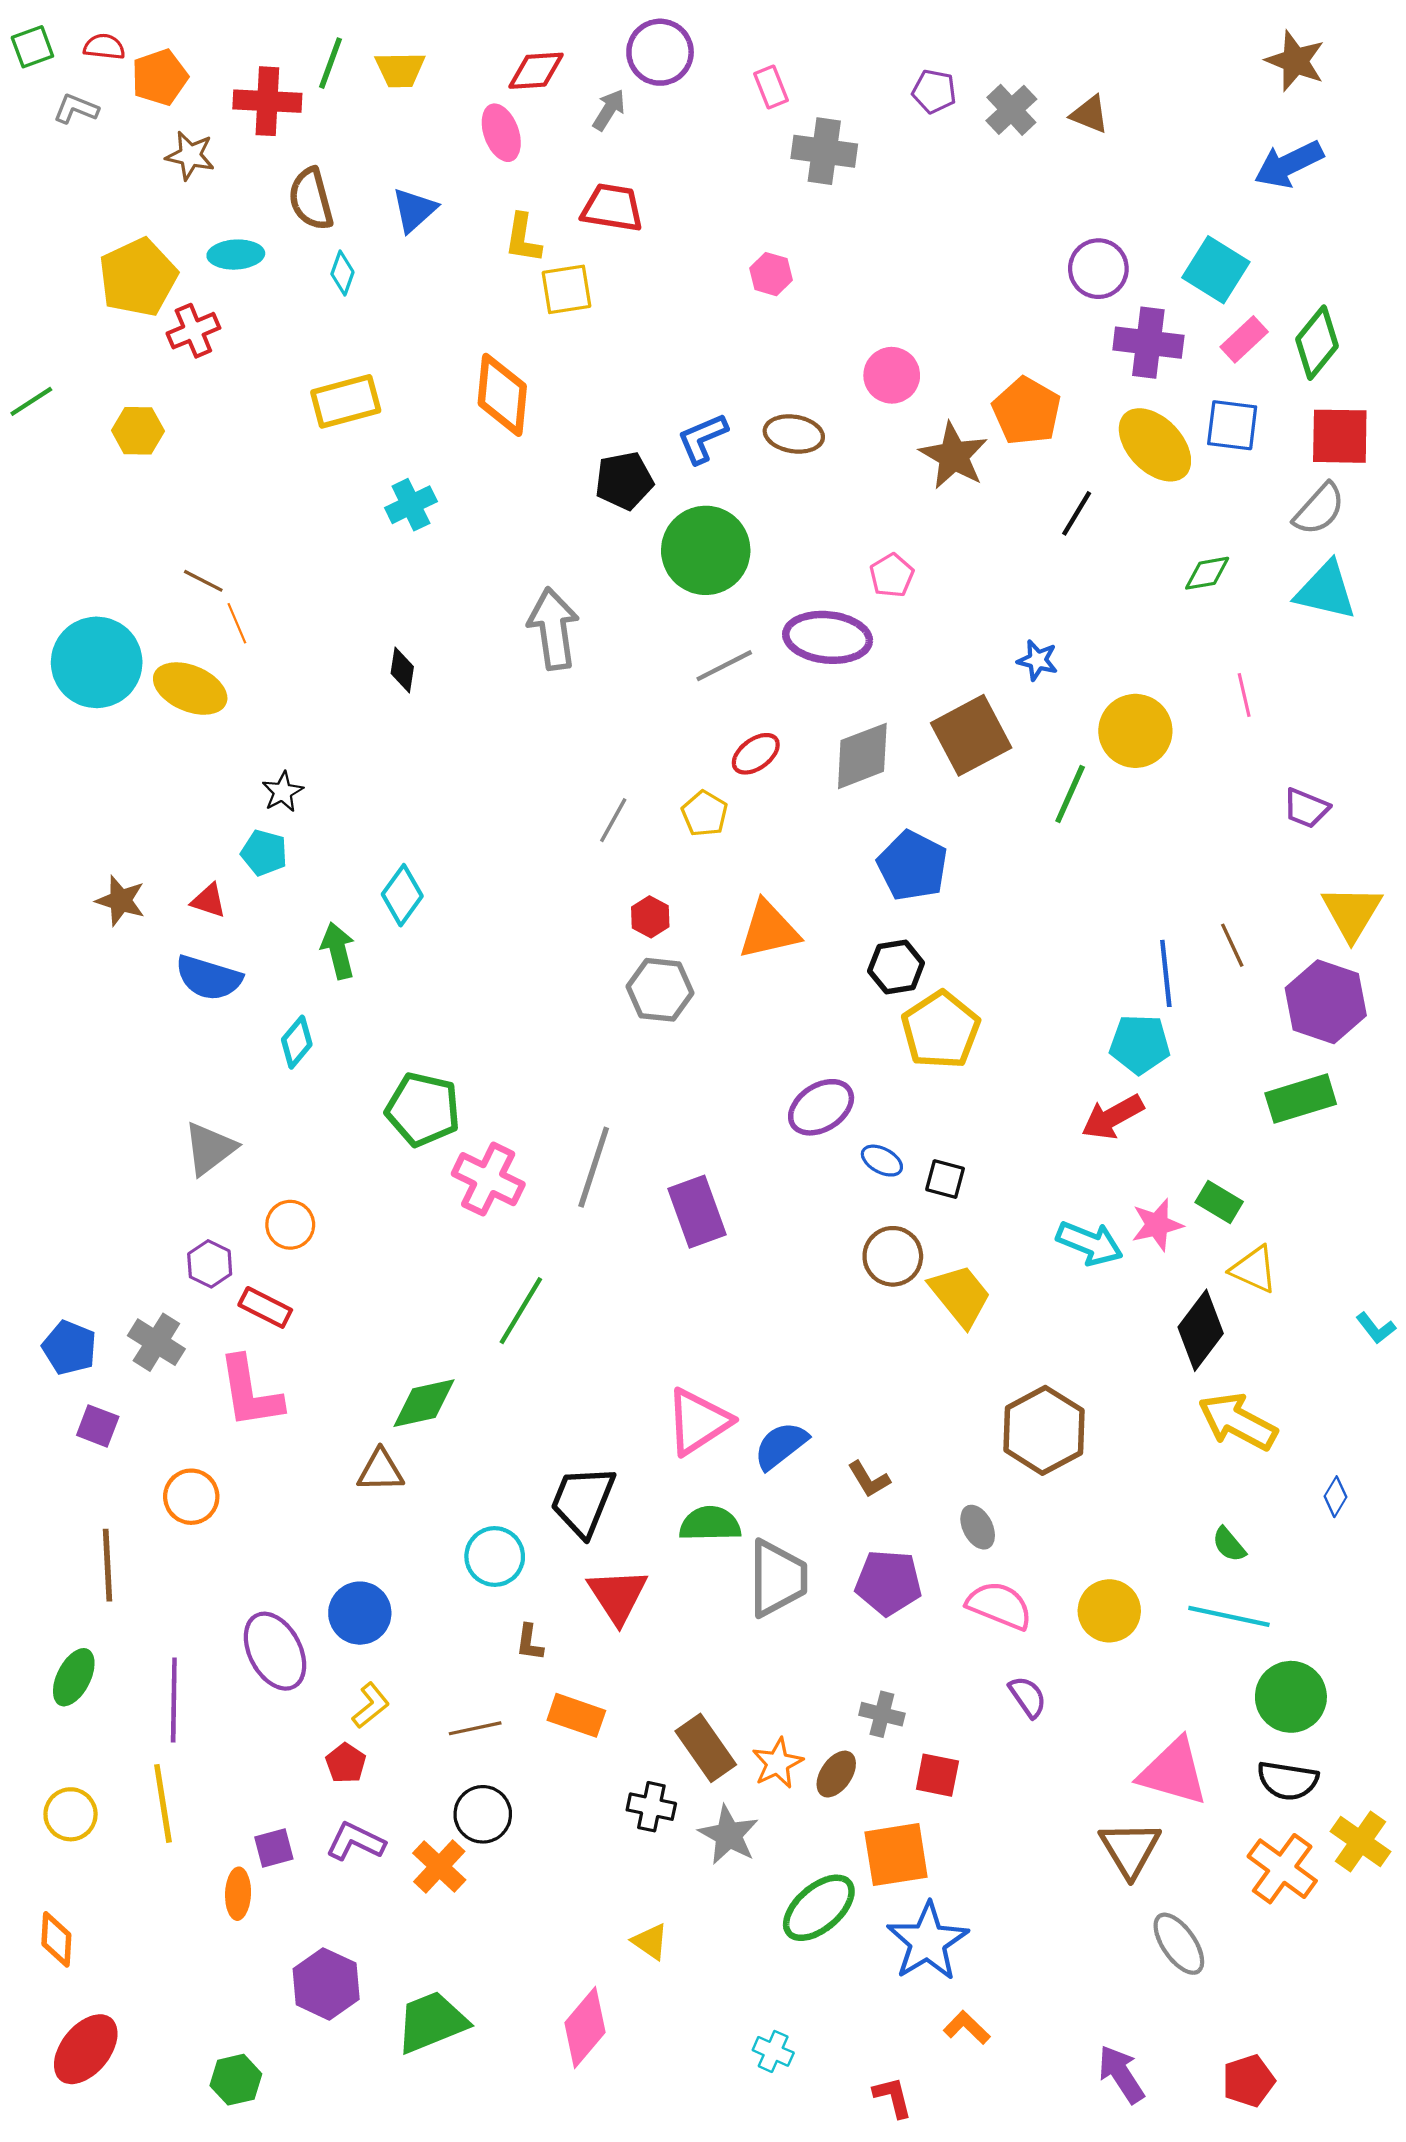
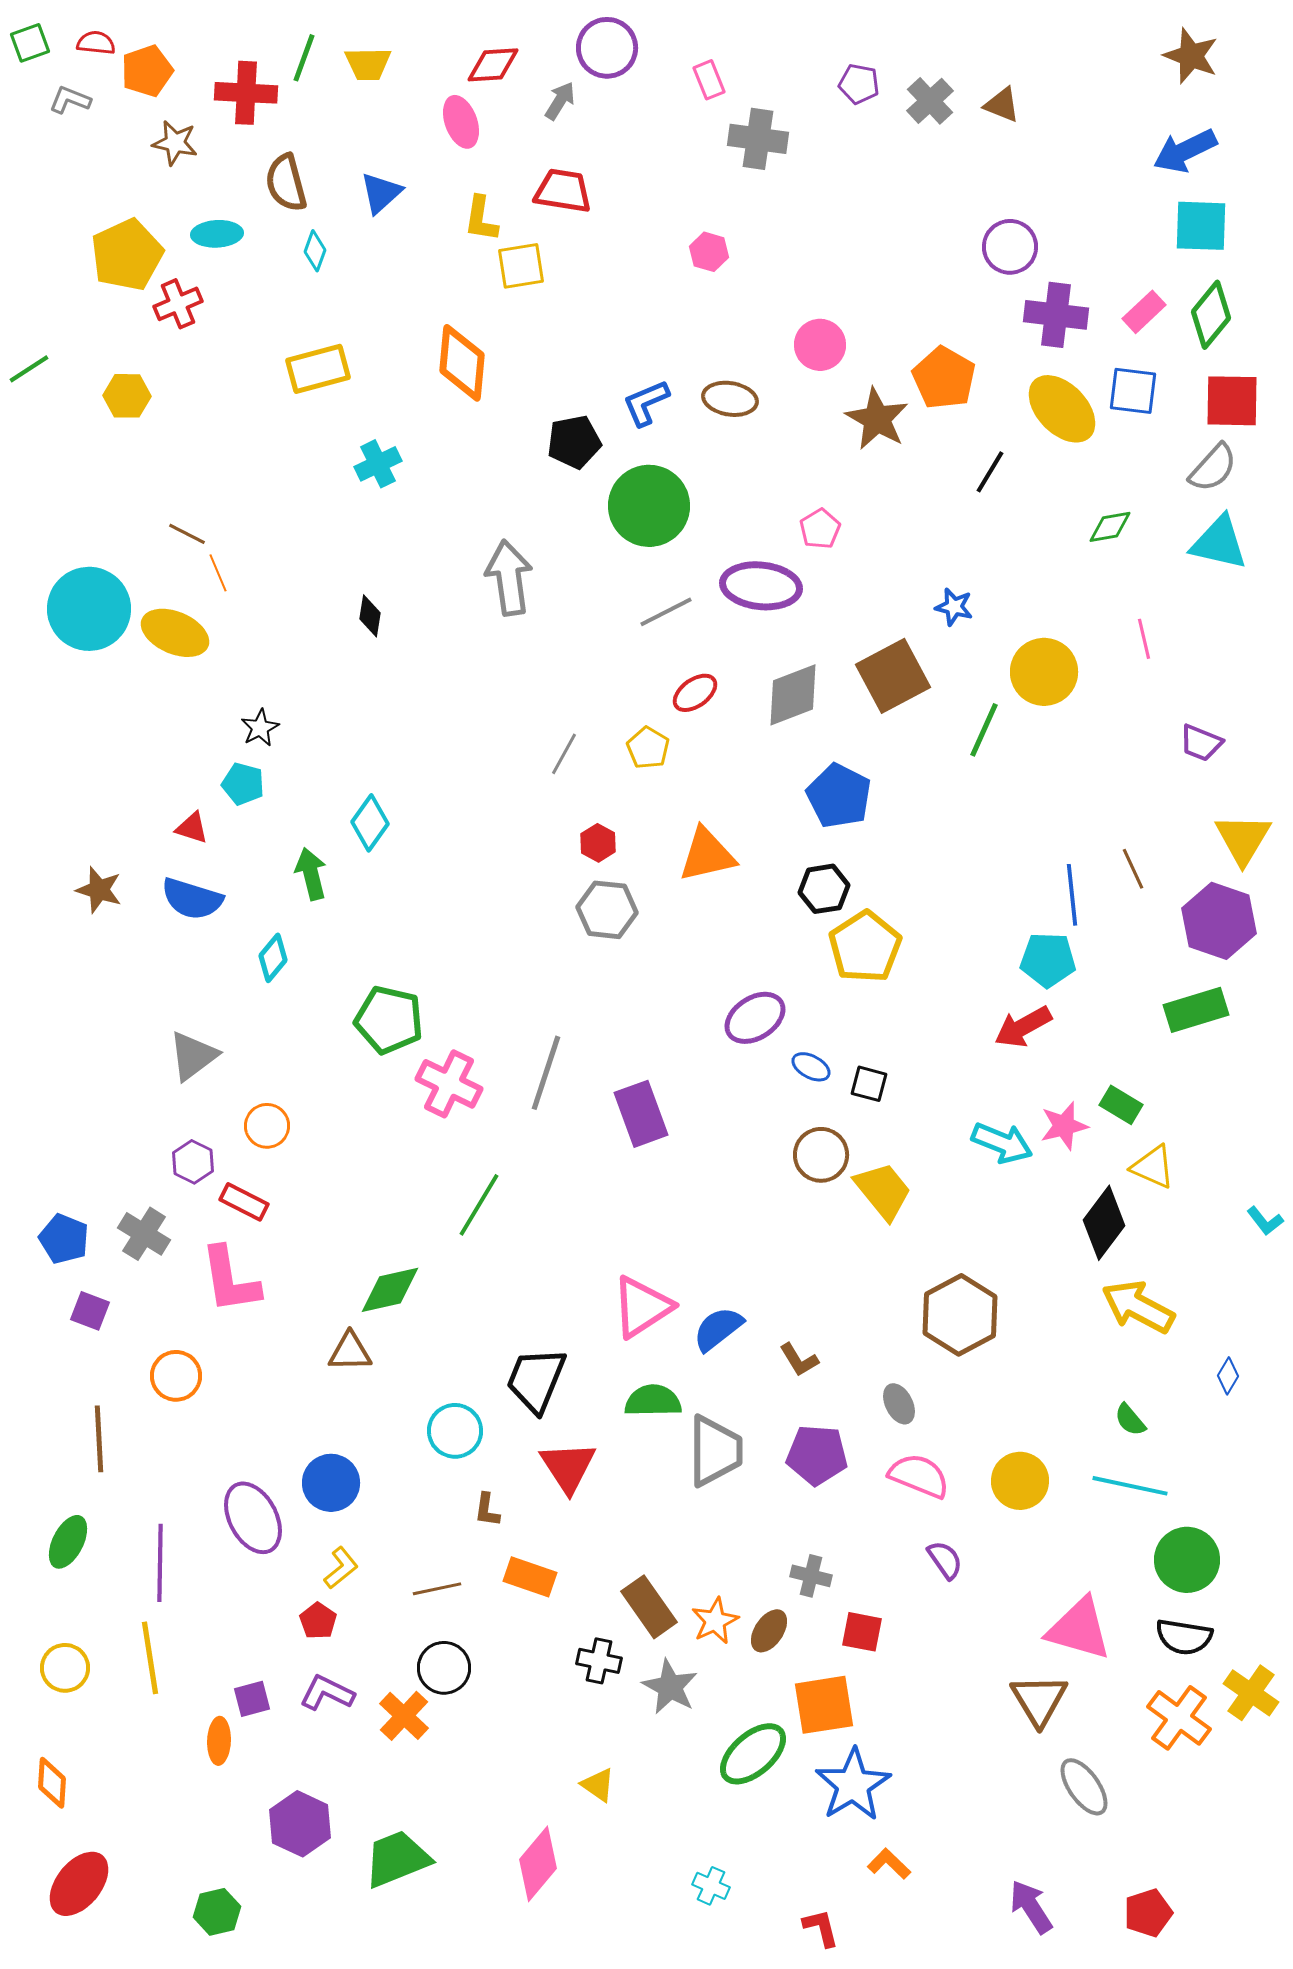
cyan square: (1216, 270) -> (1201, 226), moved, turned -30
brown star: (121, 901) -> (99, 890), moved

